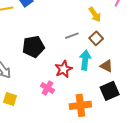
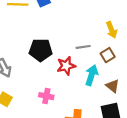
red star: (64, 69) -> (66, 66), moved
pink cross: (47, 88) -> (46, 96), turned -32

